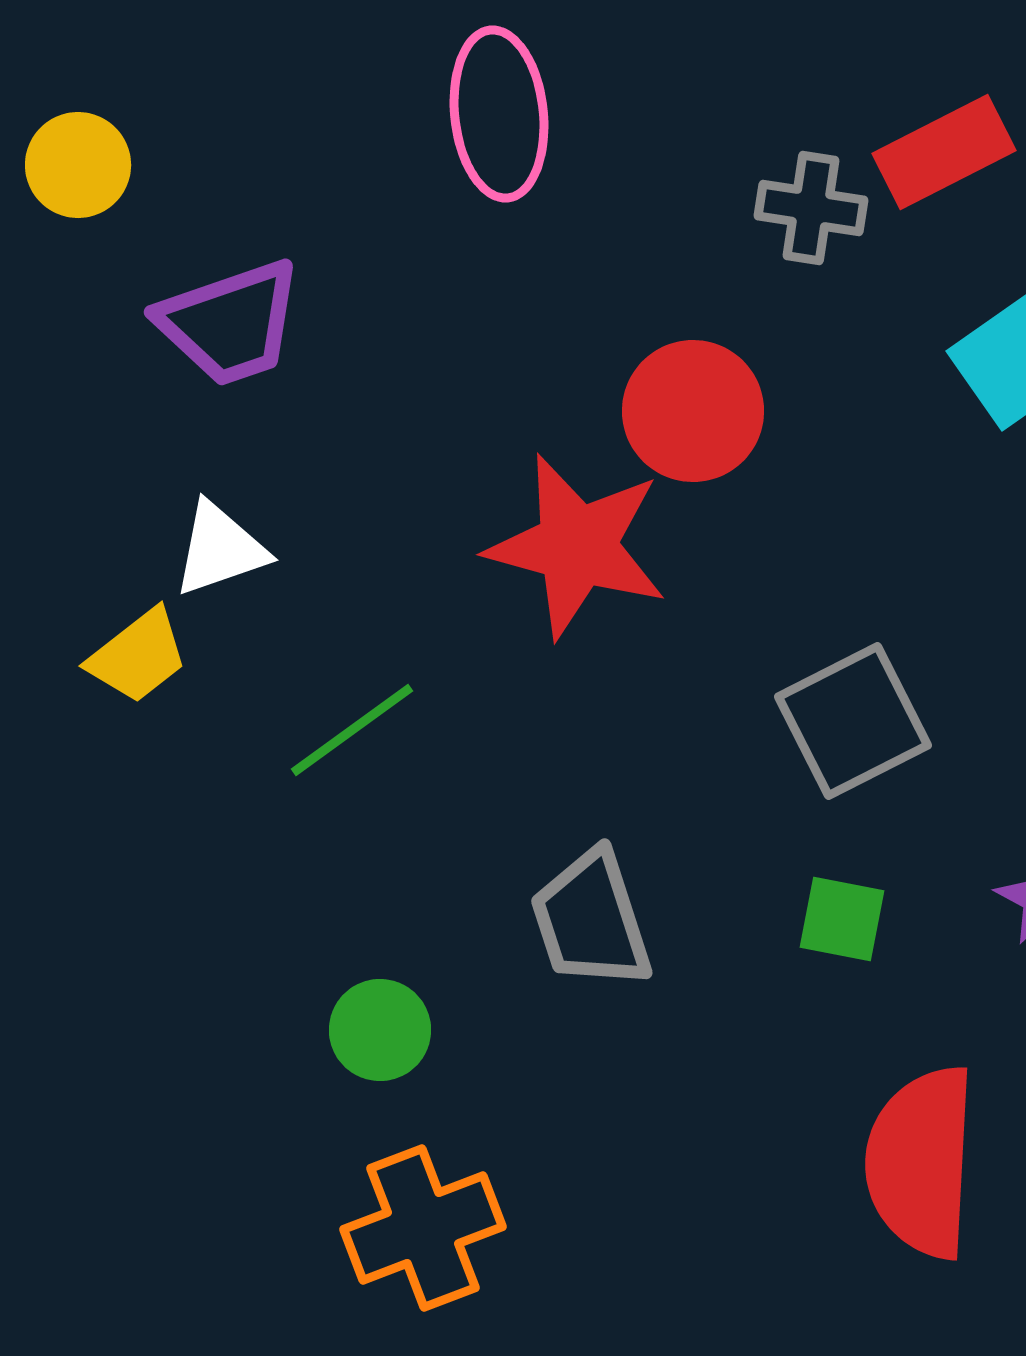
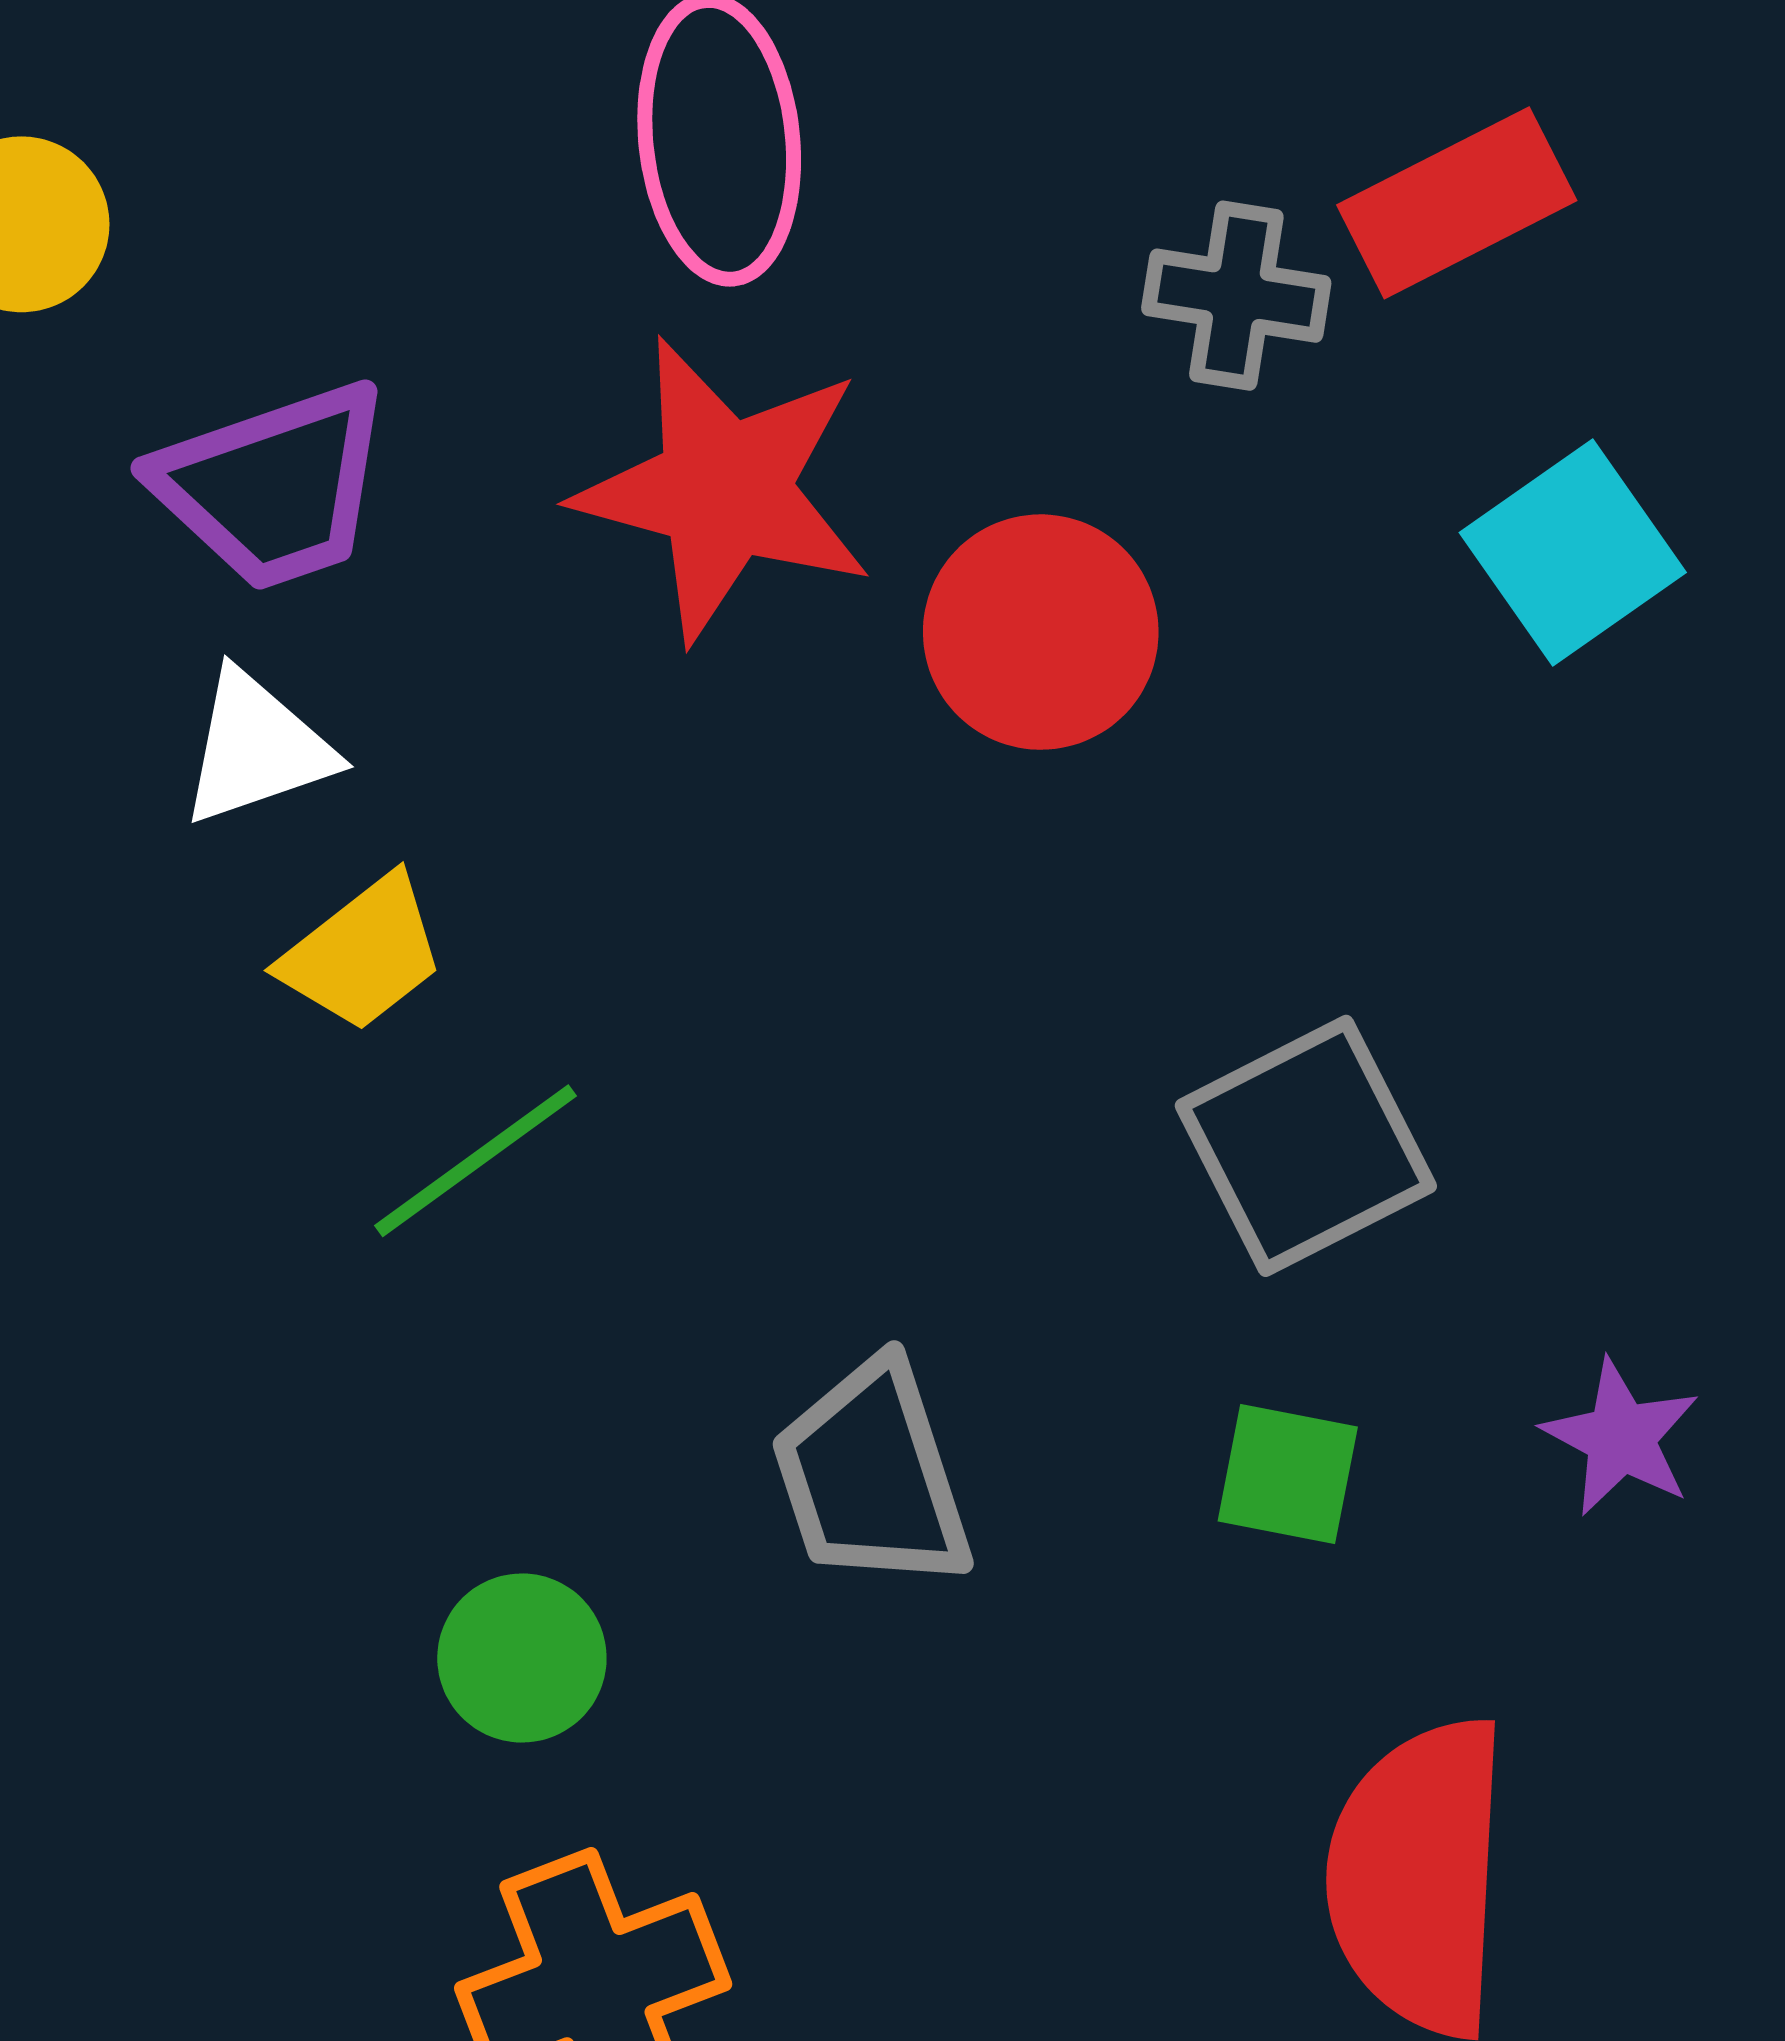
red star: (577, 546) -> (724, 490), moved
white triangle: (220, 549) -> (257, 748), moved
yellow trapezoid: (138, 656) -> (363, 954), moved

